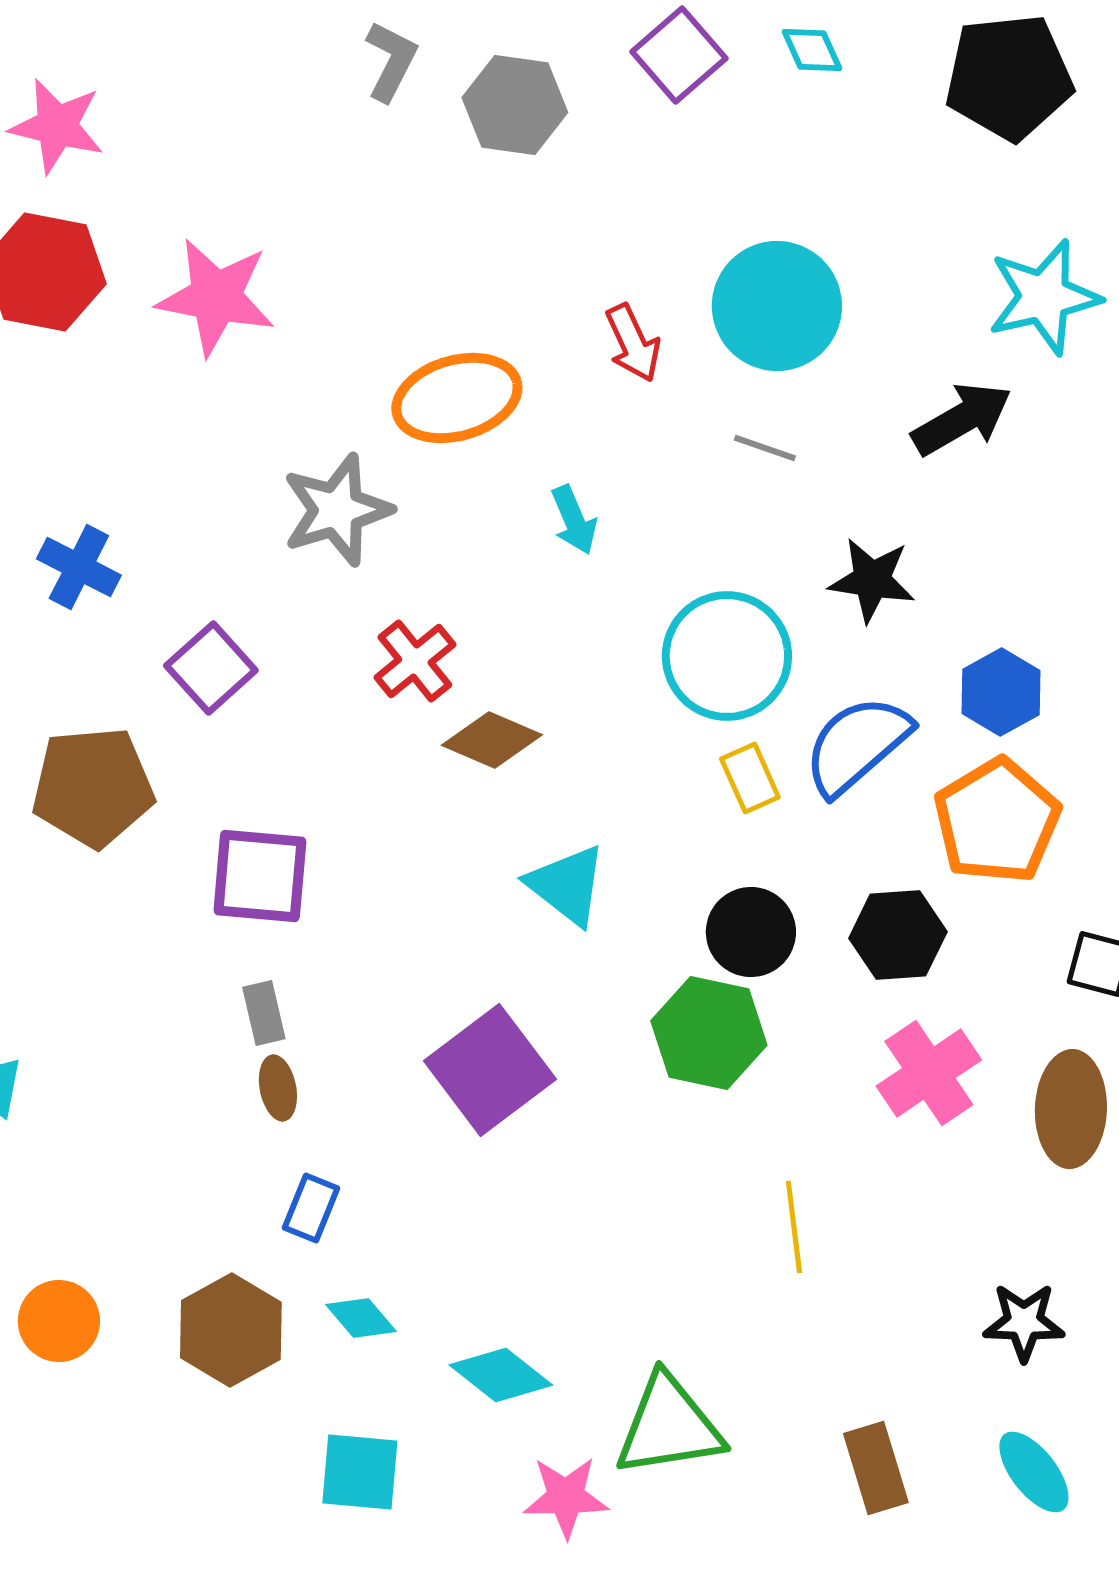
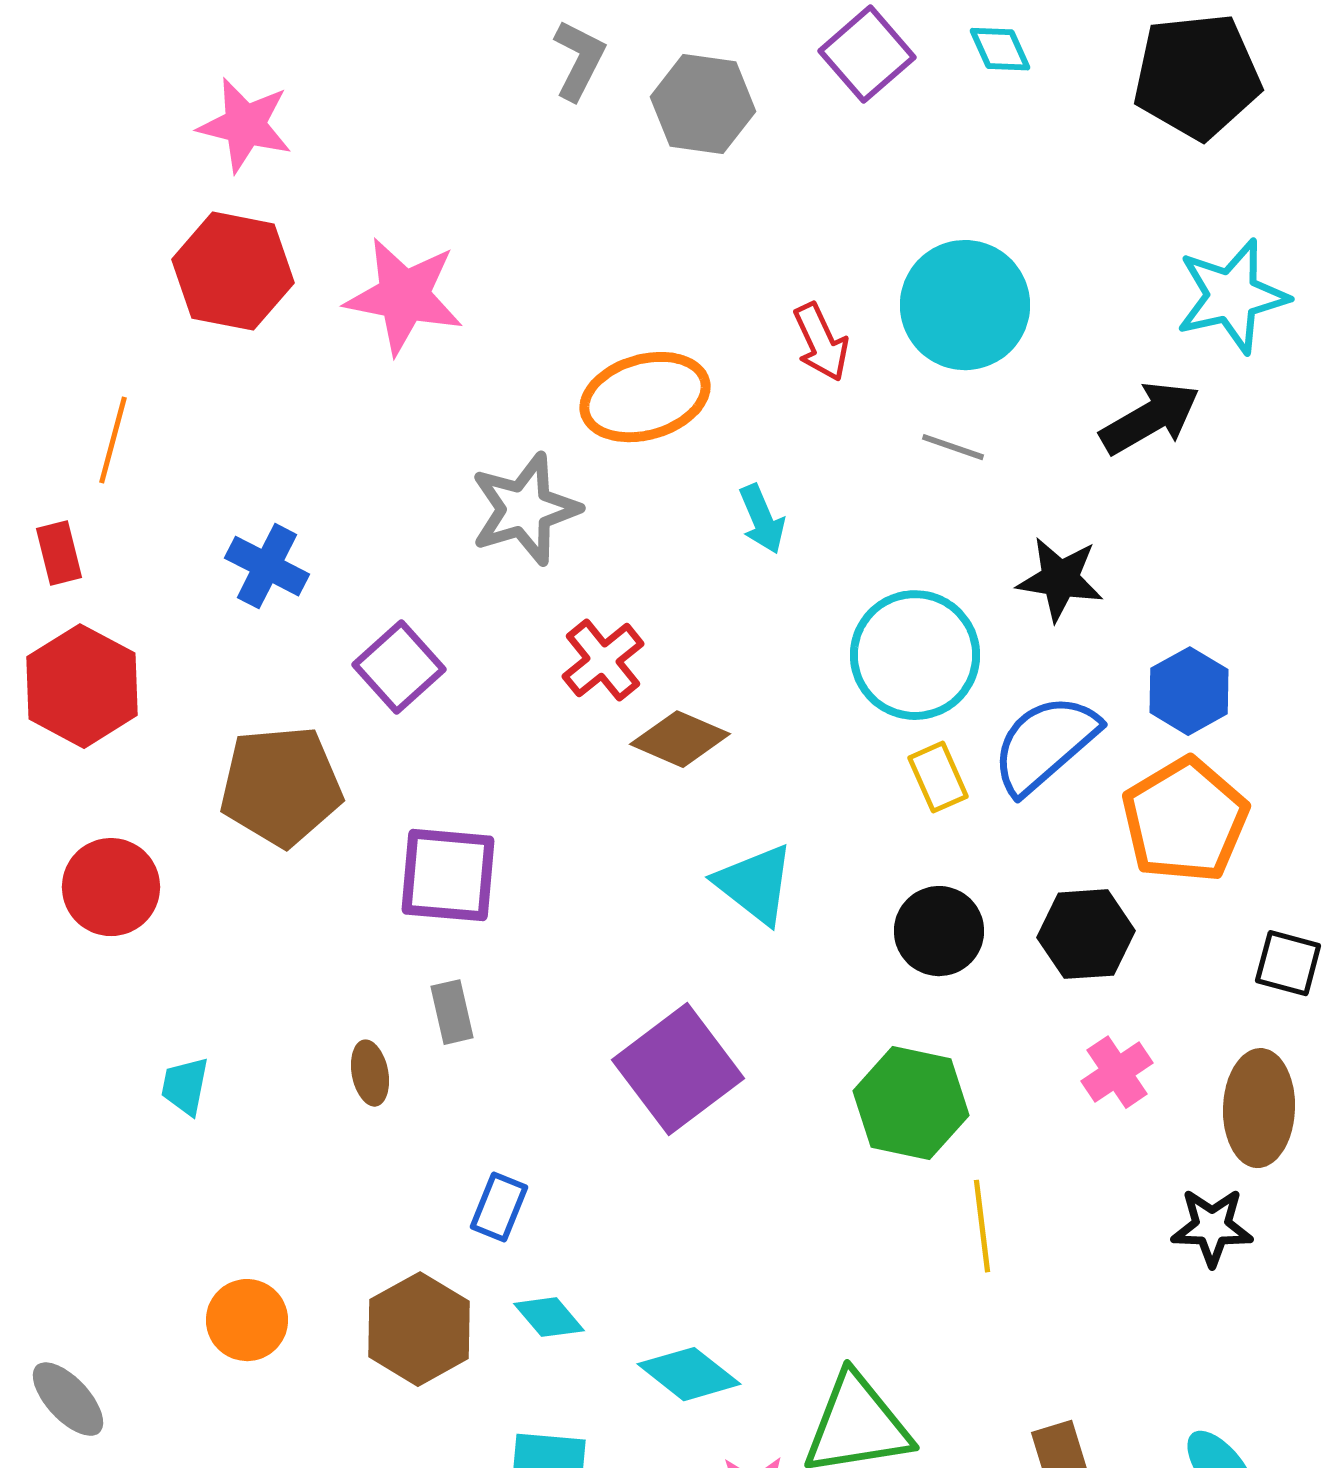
green hexagon: (709, 1033) -> (911, 1103), moved
pink cross: (929, 1073) -> (1117, 1072), size x0.7
brown ellipse: (278, 1088) -> (370, 1073), moved
black star: (1024, 1322) -> (1212, 1227), moved

